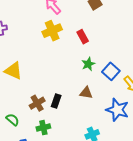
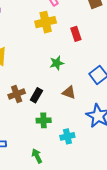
green star: (88, 64) -> (57, 63), moved
green cross: (43, 128) -> (44, 120), moved

